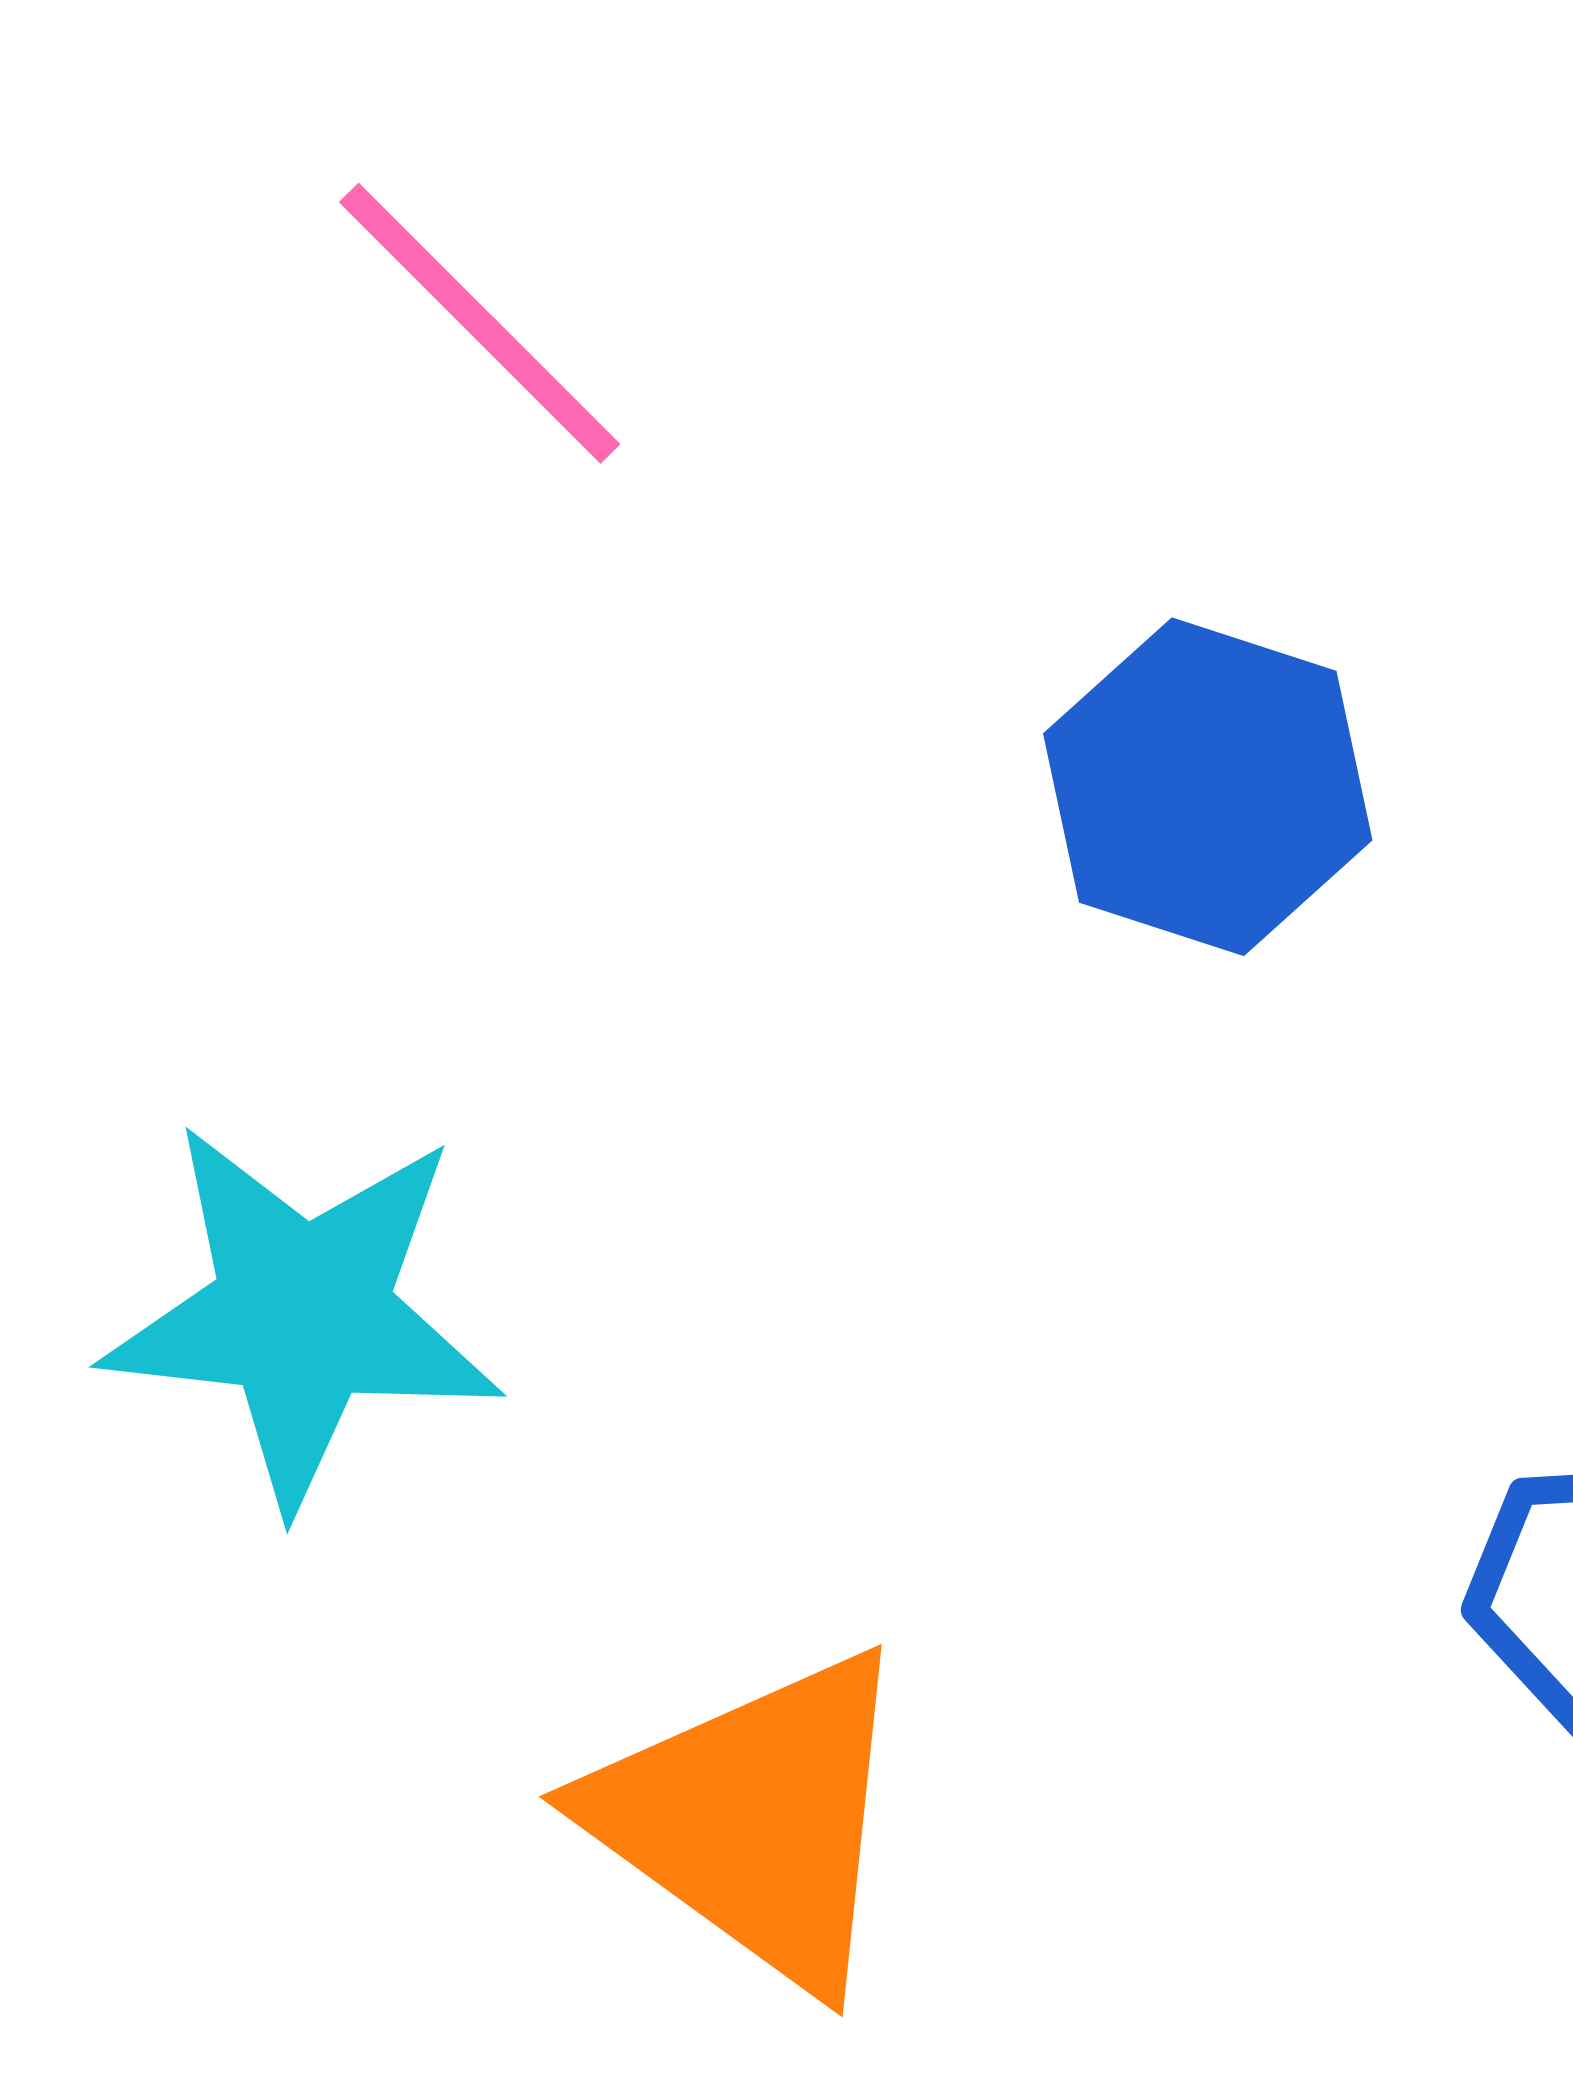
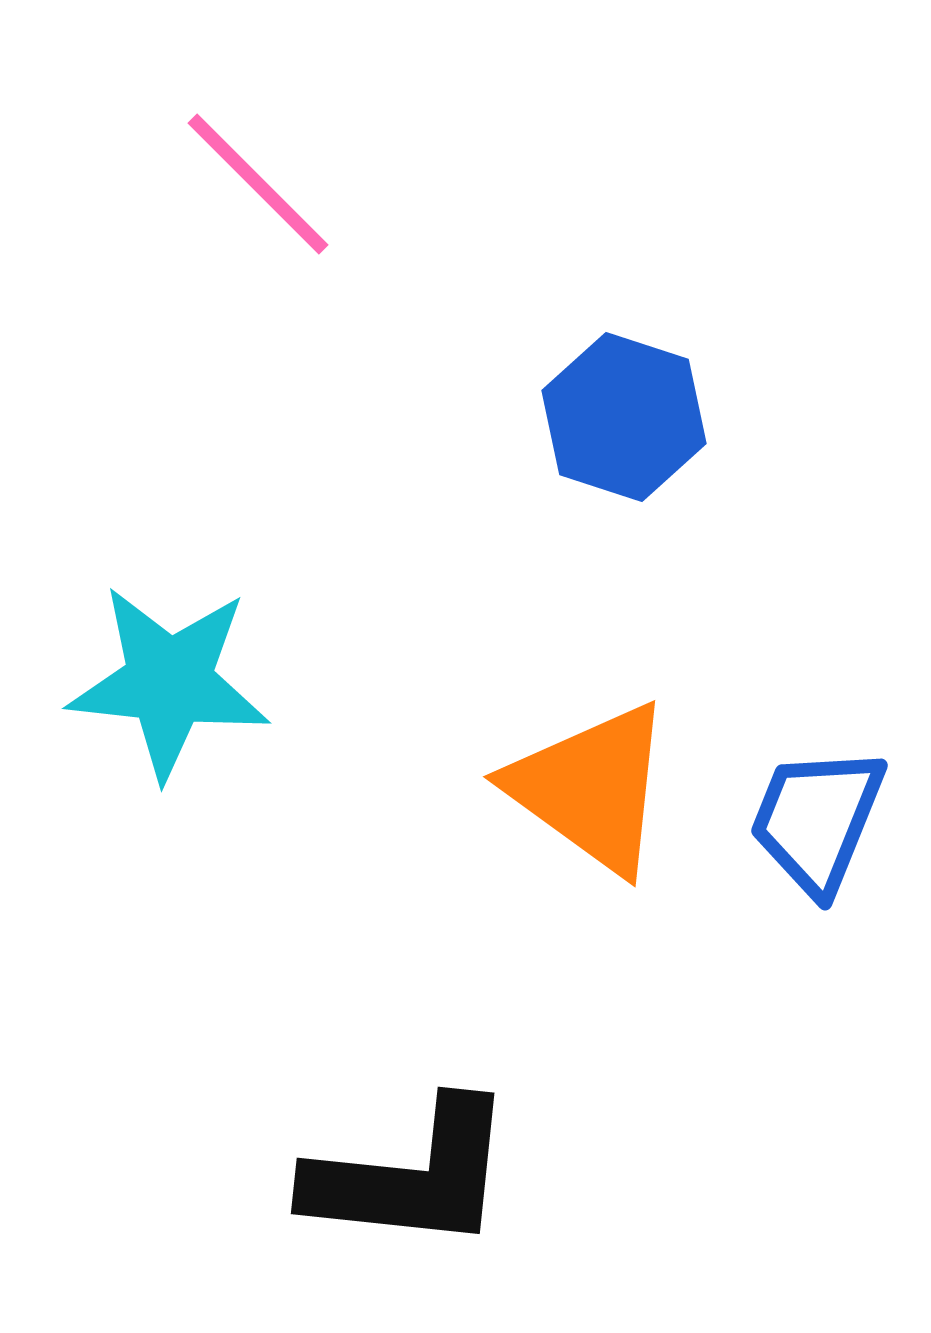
orange triangle: (754, 1819) -> (591, 788), moved

